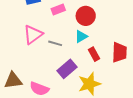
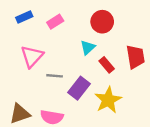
red circle: (86, 16) -> (102, 22), moved
gray line: (55, 43) -> (55, 76), moved

